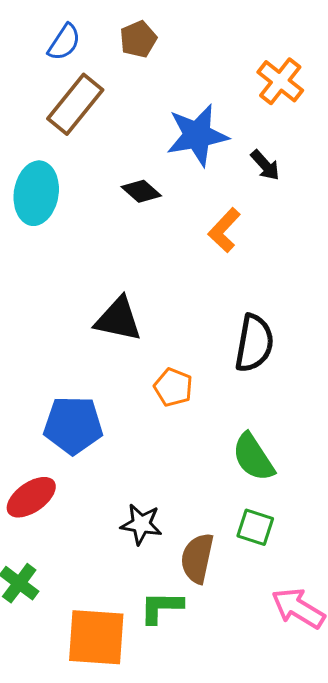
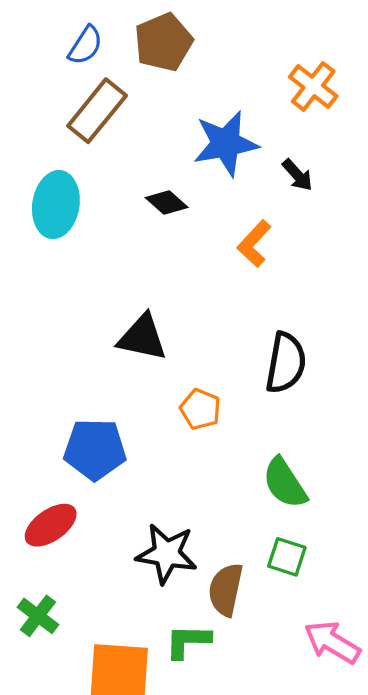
brown pentagon: (138, 39) -> (163, 42), size x1.5
black star: (141, 524) -> (167, 554), size x1.4

